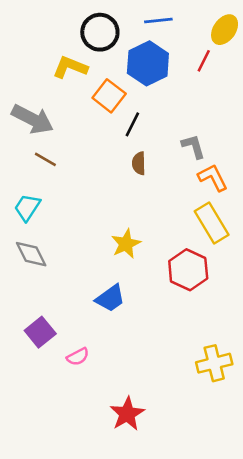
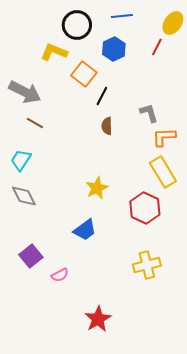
blue hexagon: (148, 63) -> (114, 49), size x0.7
orange L-shape: (213, 178) -> (164, 137), turned -65
yellow cross: (214, 363) -> (147, 265), moved

